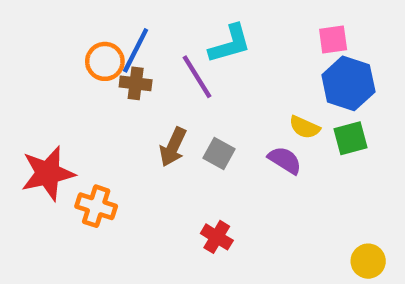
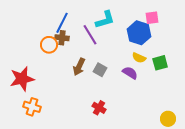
orange circle: (105, 61) -> (49, 45), moved
blue hexagon: (348, 83) -> (139, 33), moved
orange cross: (96, 206) -> (32, 107), moved

